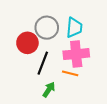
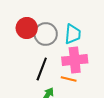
red circle: (27, 43) -> (27, 28), moved

